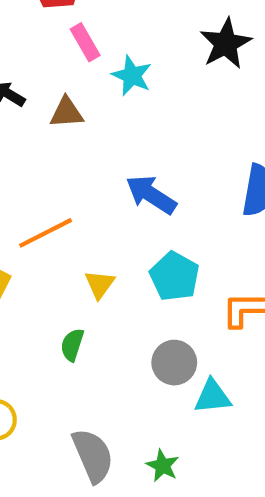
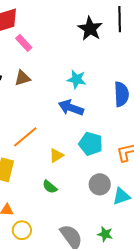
cyan star: (132, 76) -> (77, 79), moved
yellow triangle: (100, 284) -> (56, 155), turned 35
green semicircle: (72, 345) -> (50, 187), turned -56

